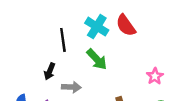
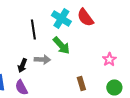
black arrow: (50, 71) -> (22, 65), moved
gray arrow: (71, 87) -> (42, 59), moved

